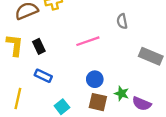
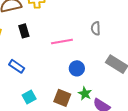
black rectangle: (39, 46) -> (24, 31), moved
blue circle: (95, 79) -> (77, 68), moved

